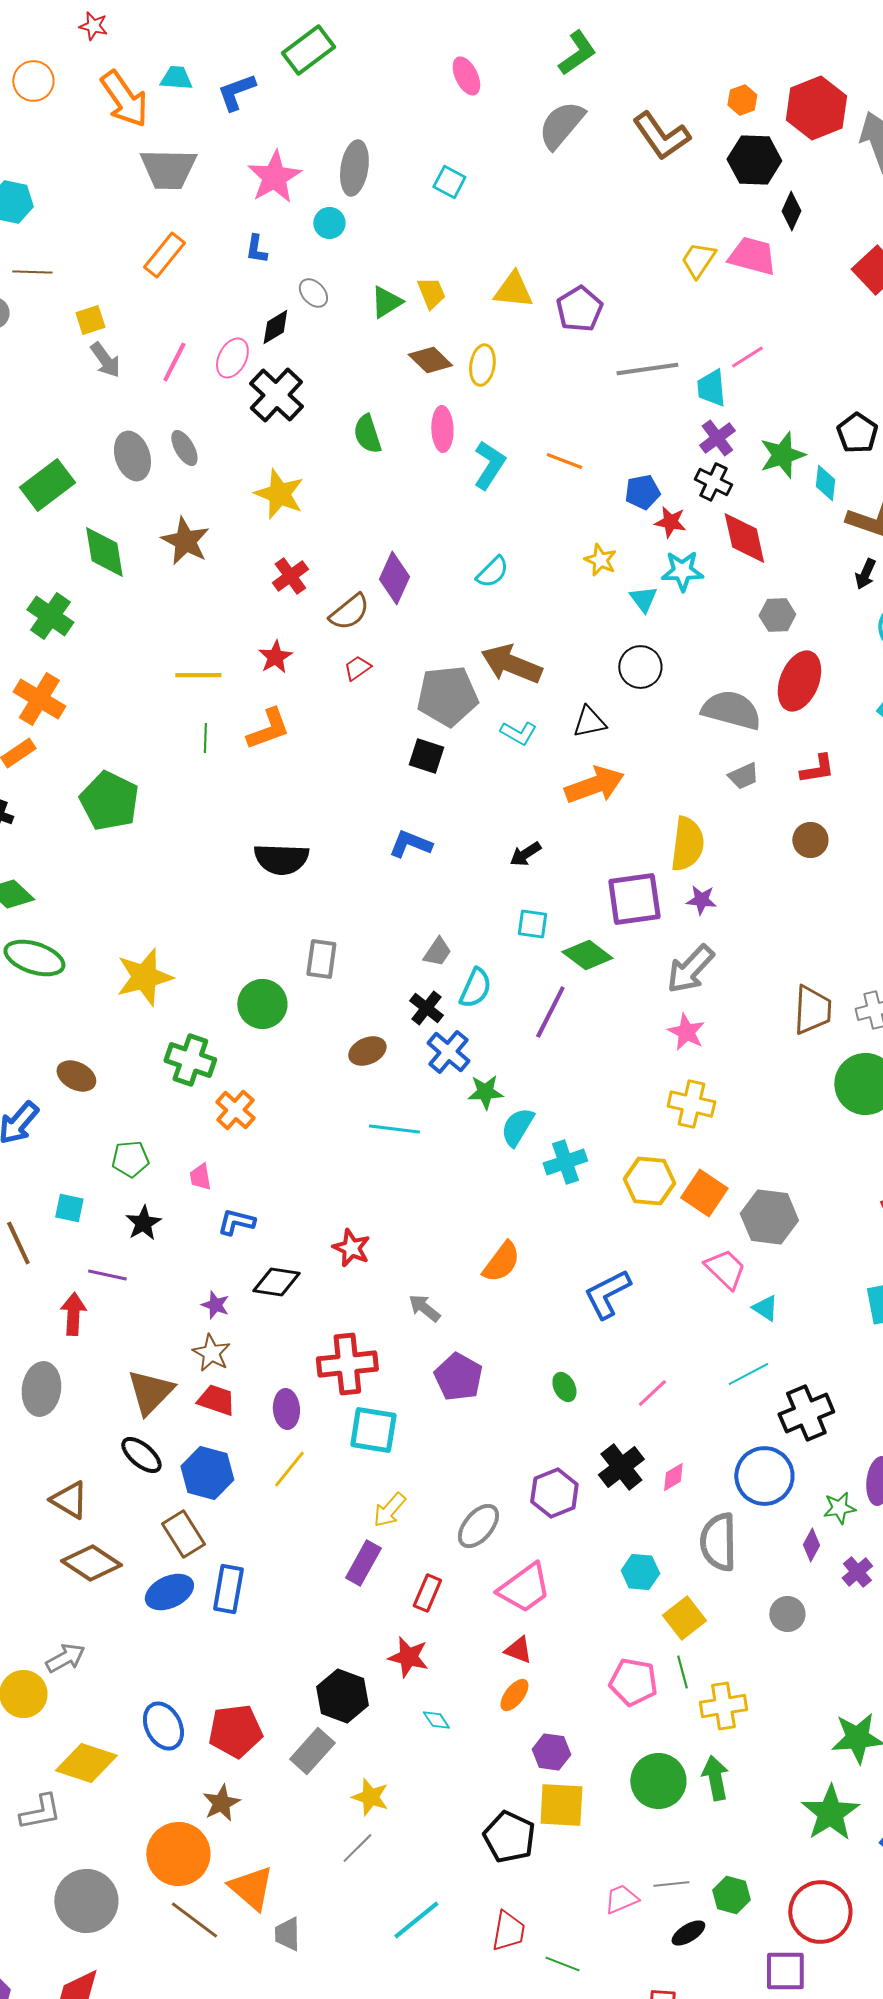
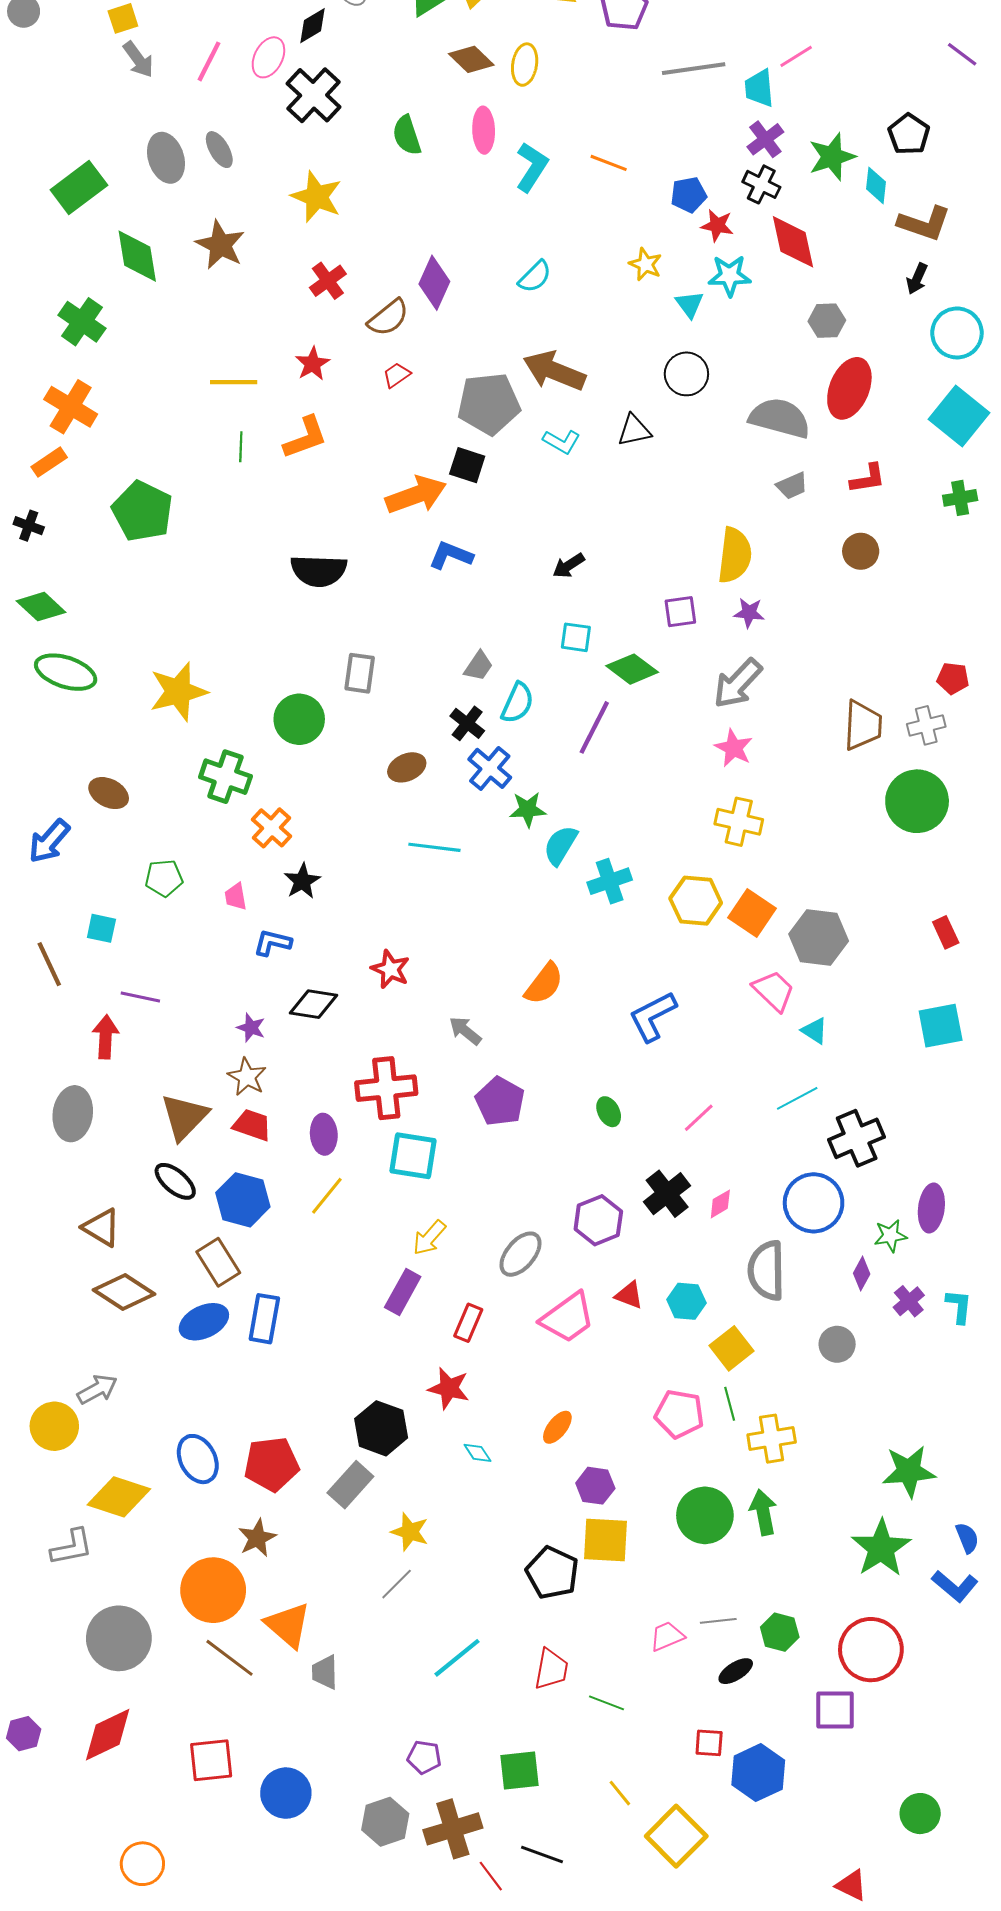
orange arrow: (594, 785) -> (416, 495), moved
purple square: (634, 899) -> (680, 612), size x0.6
black star: (143, 1223) -> (302, 881), moved
red triangle: (518, 1650) -> (629, 1295), moved

